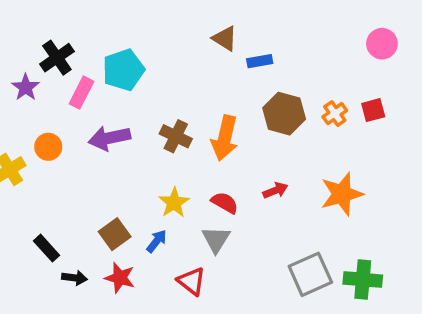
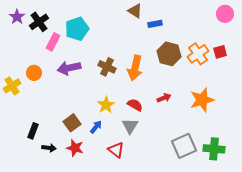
purple star: (26, 87) -> (17, 17), moved
orange cross: (335, 114) -> (198, 54), size x1.5
black rectangle: (47, 248) -> (33, 131), turned 63

